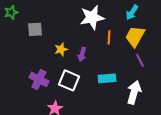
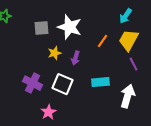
white star: (92, 17) -> (70, 27), moved, turned 30
gray square: (35, 29) -> (42, 28), moved
orange line: (109, 37) -> (103, 41), turned 32

